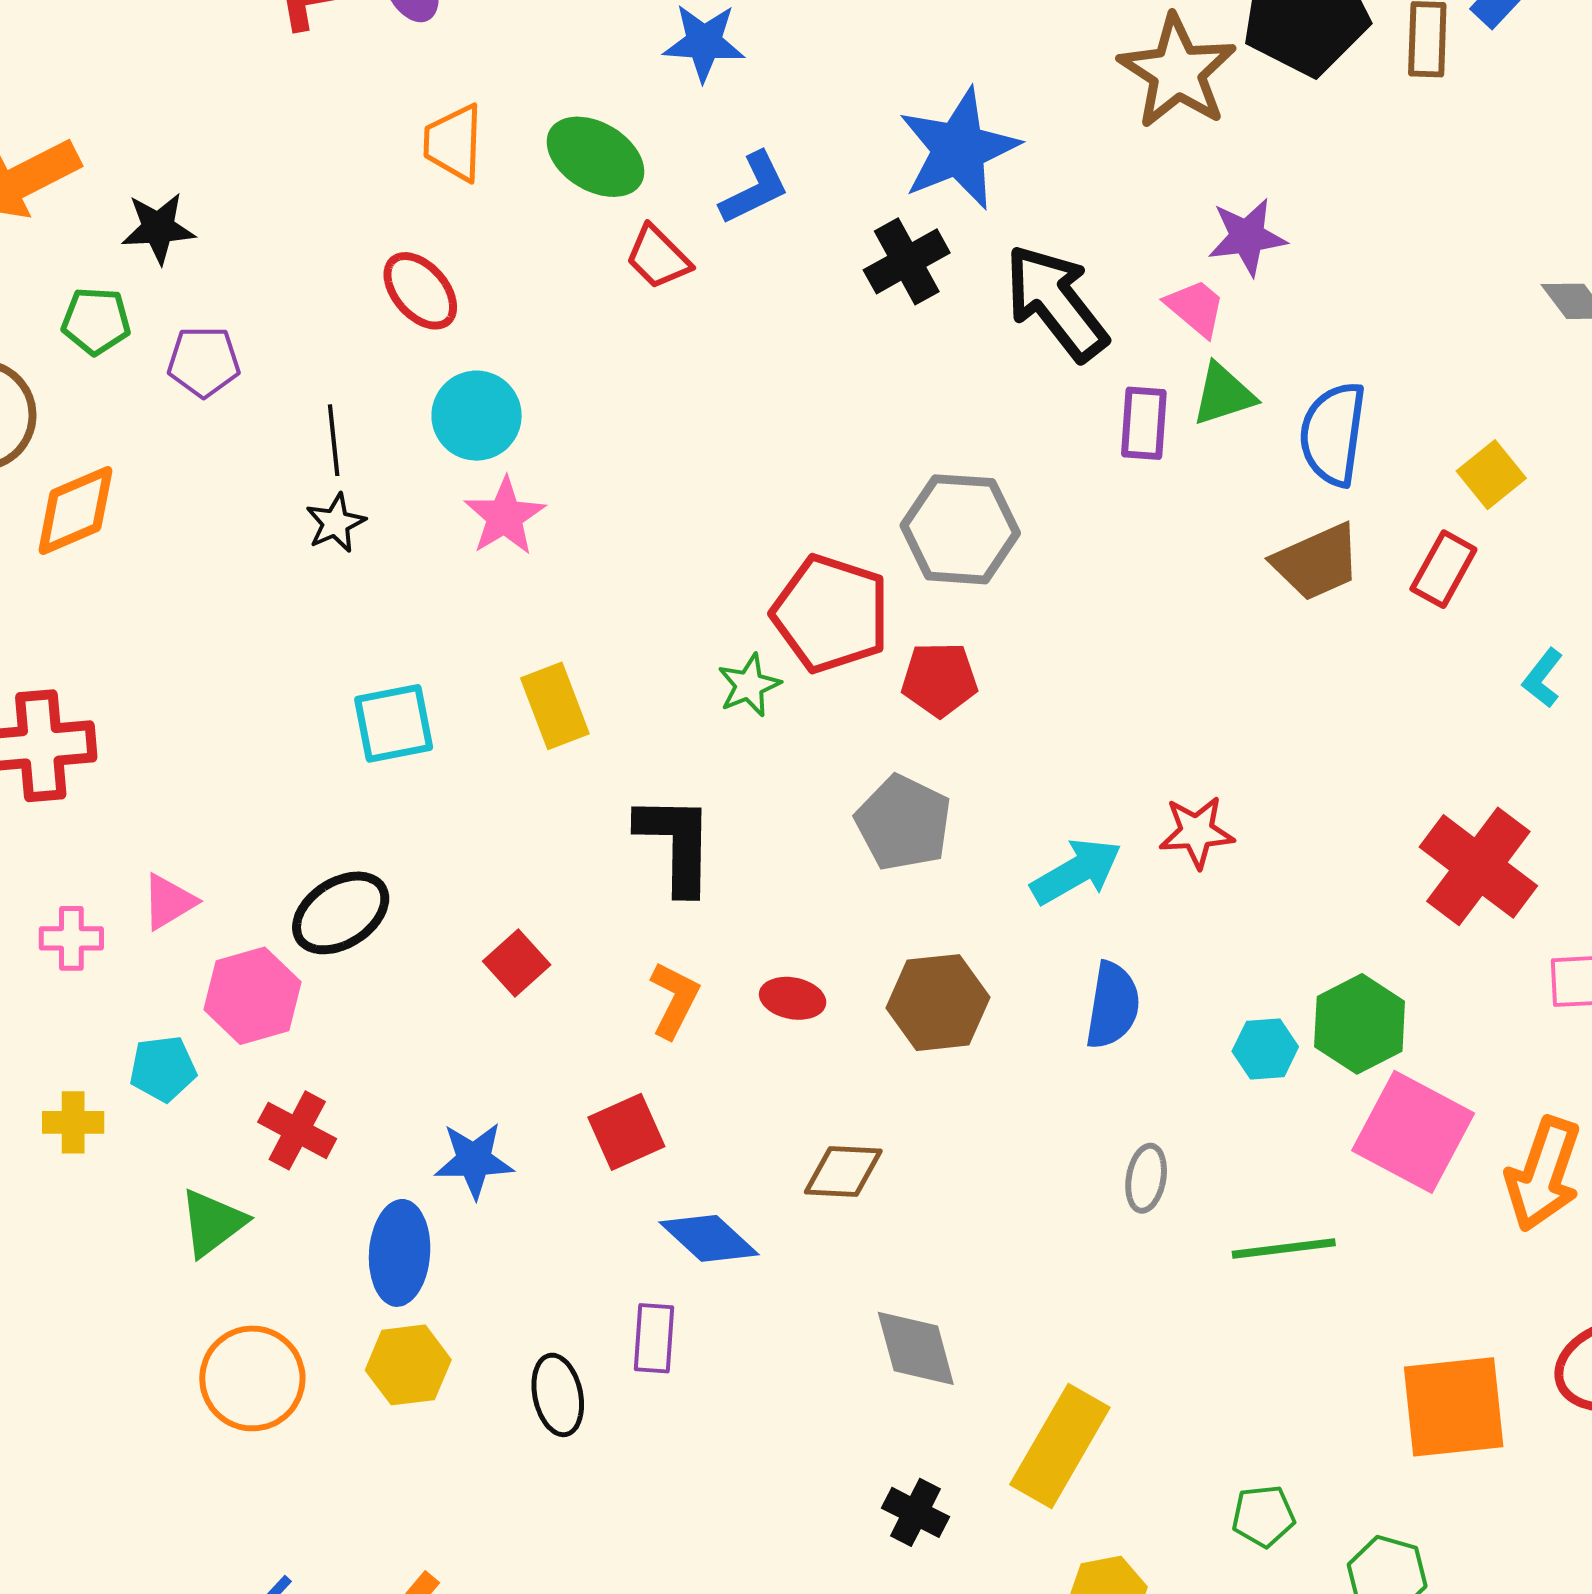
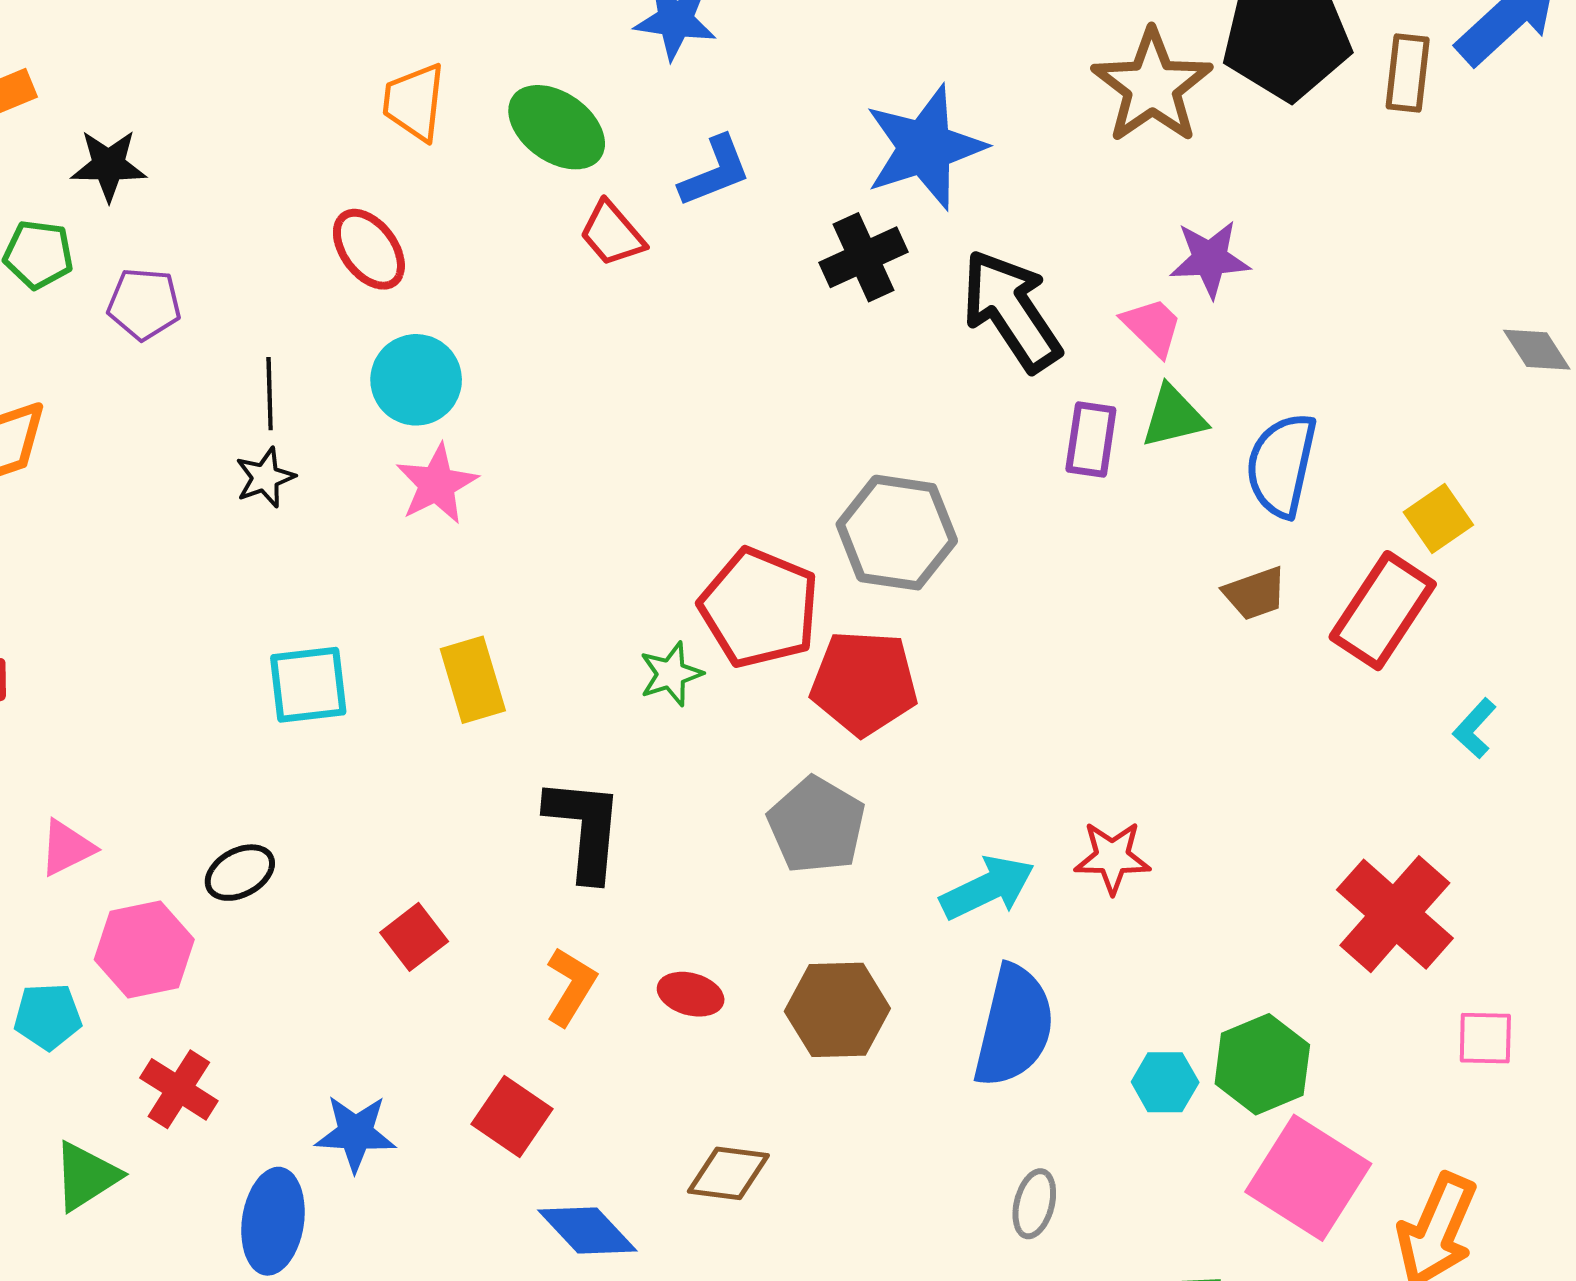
brown trapezoid: (1317, 562) -> (1255, 593), size x0.7
red rectangle: (1443, 569) -> (1383, 611), size x1.5
red pentagon: (939, 679) -> (864, 683), size x1.4
black ellipse: (341, 913) -> (240, 873), size x0.7
blue semicircle: (1113, 1005) -> (1014, 1026), size x1.4
red square: (626, 1132) -> (512, 1116), turned -36

